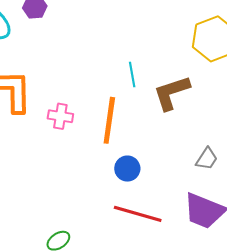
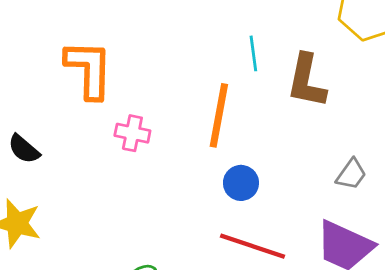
brown L-shape: (172, 93) -> (307, 81), turned -63
pink cross: (60, 116) -> (132, 133), moved

